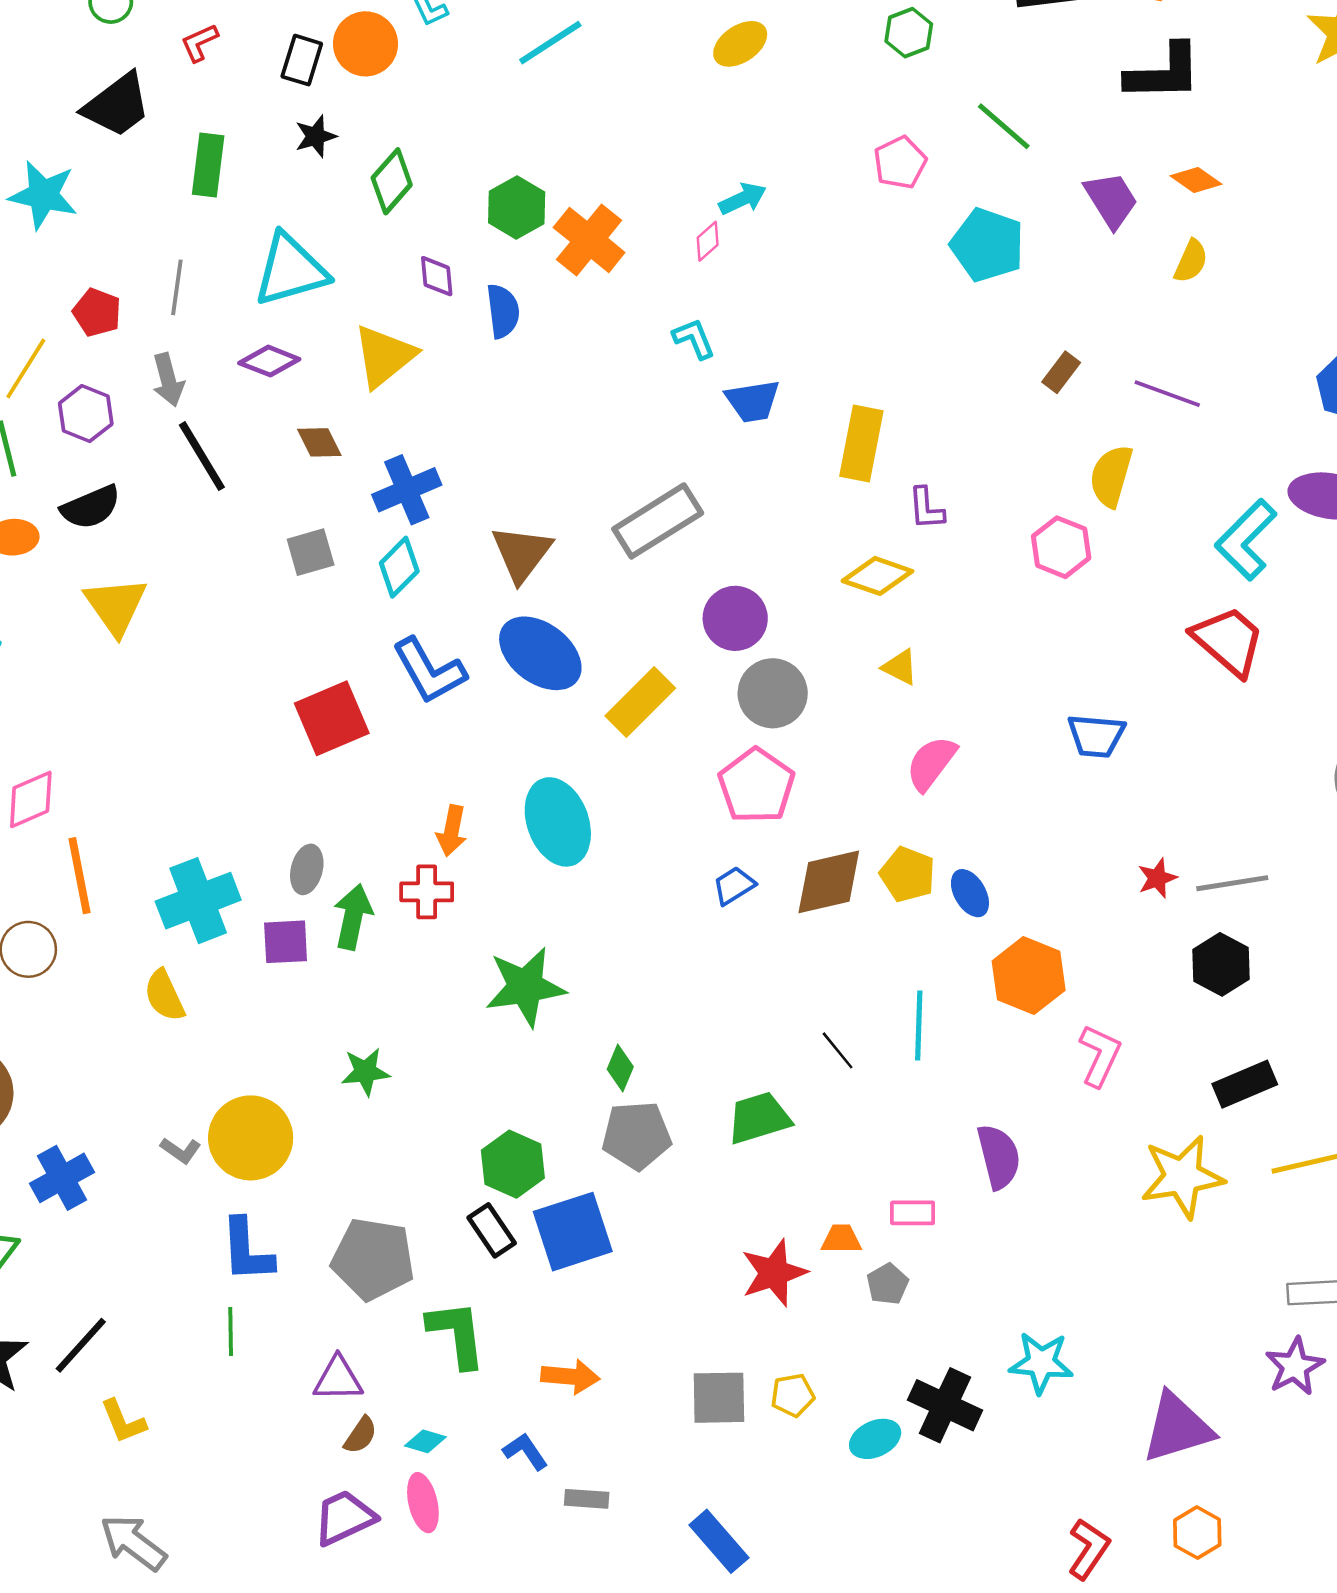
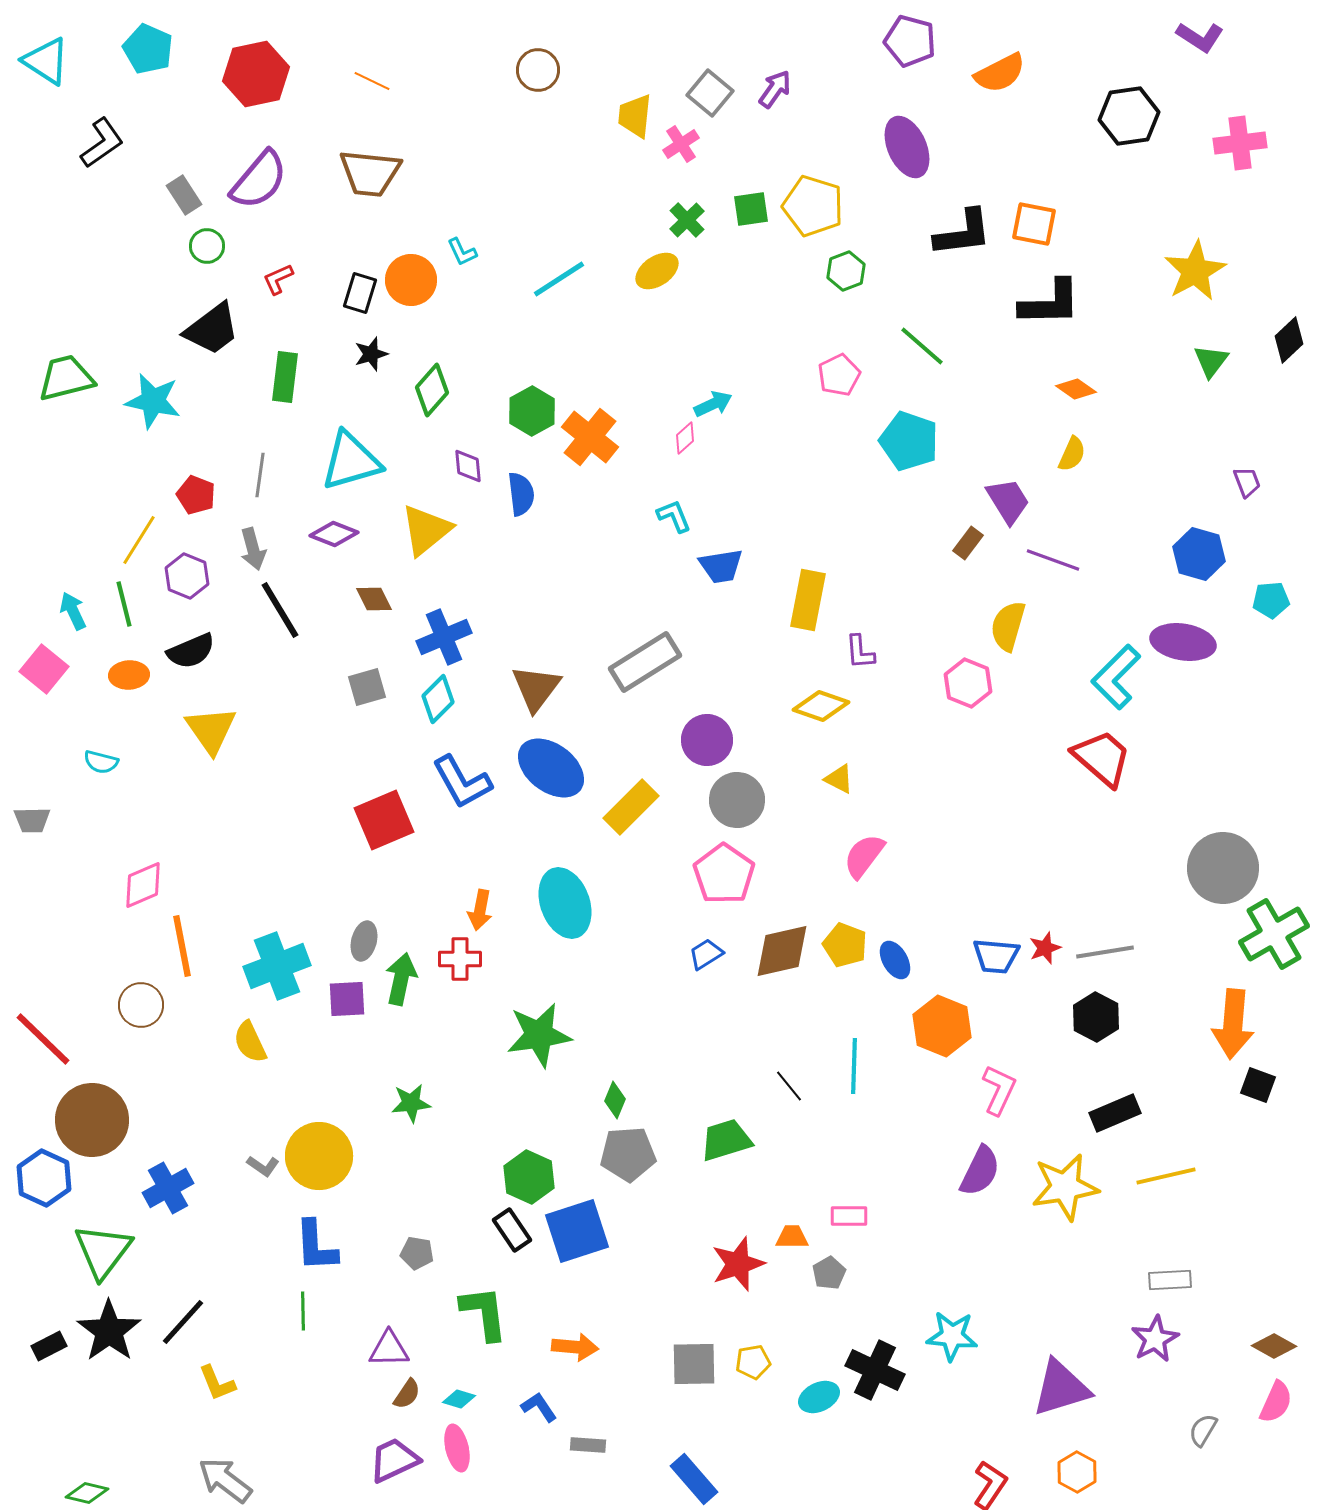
yellow ellipse: (740, 44) -> (657, 271), moved
purple trapezoid: (1111, 200) -> (1008, 501), moved
blue trapezoid: (1096, 736) -> (996, 956), moved
purple semicircle: (999, 1157) -> (980, 1171), moved, turned 40
gray pentagon: (373, 1259) -> (417, 1253), size x0.5

